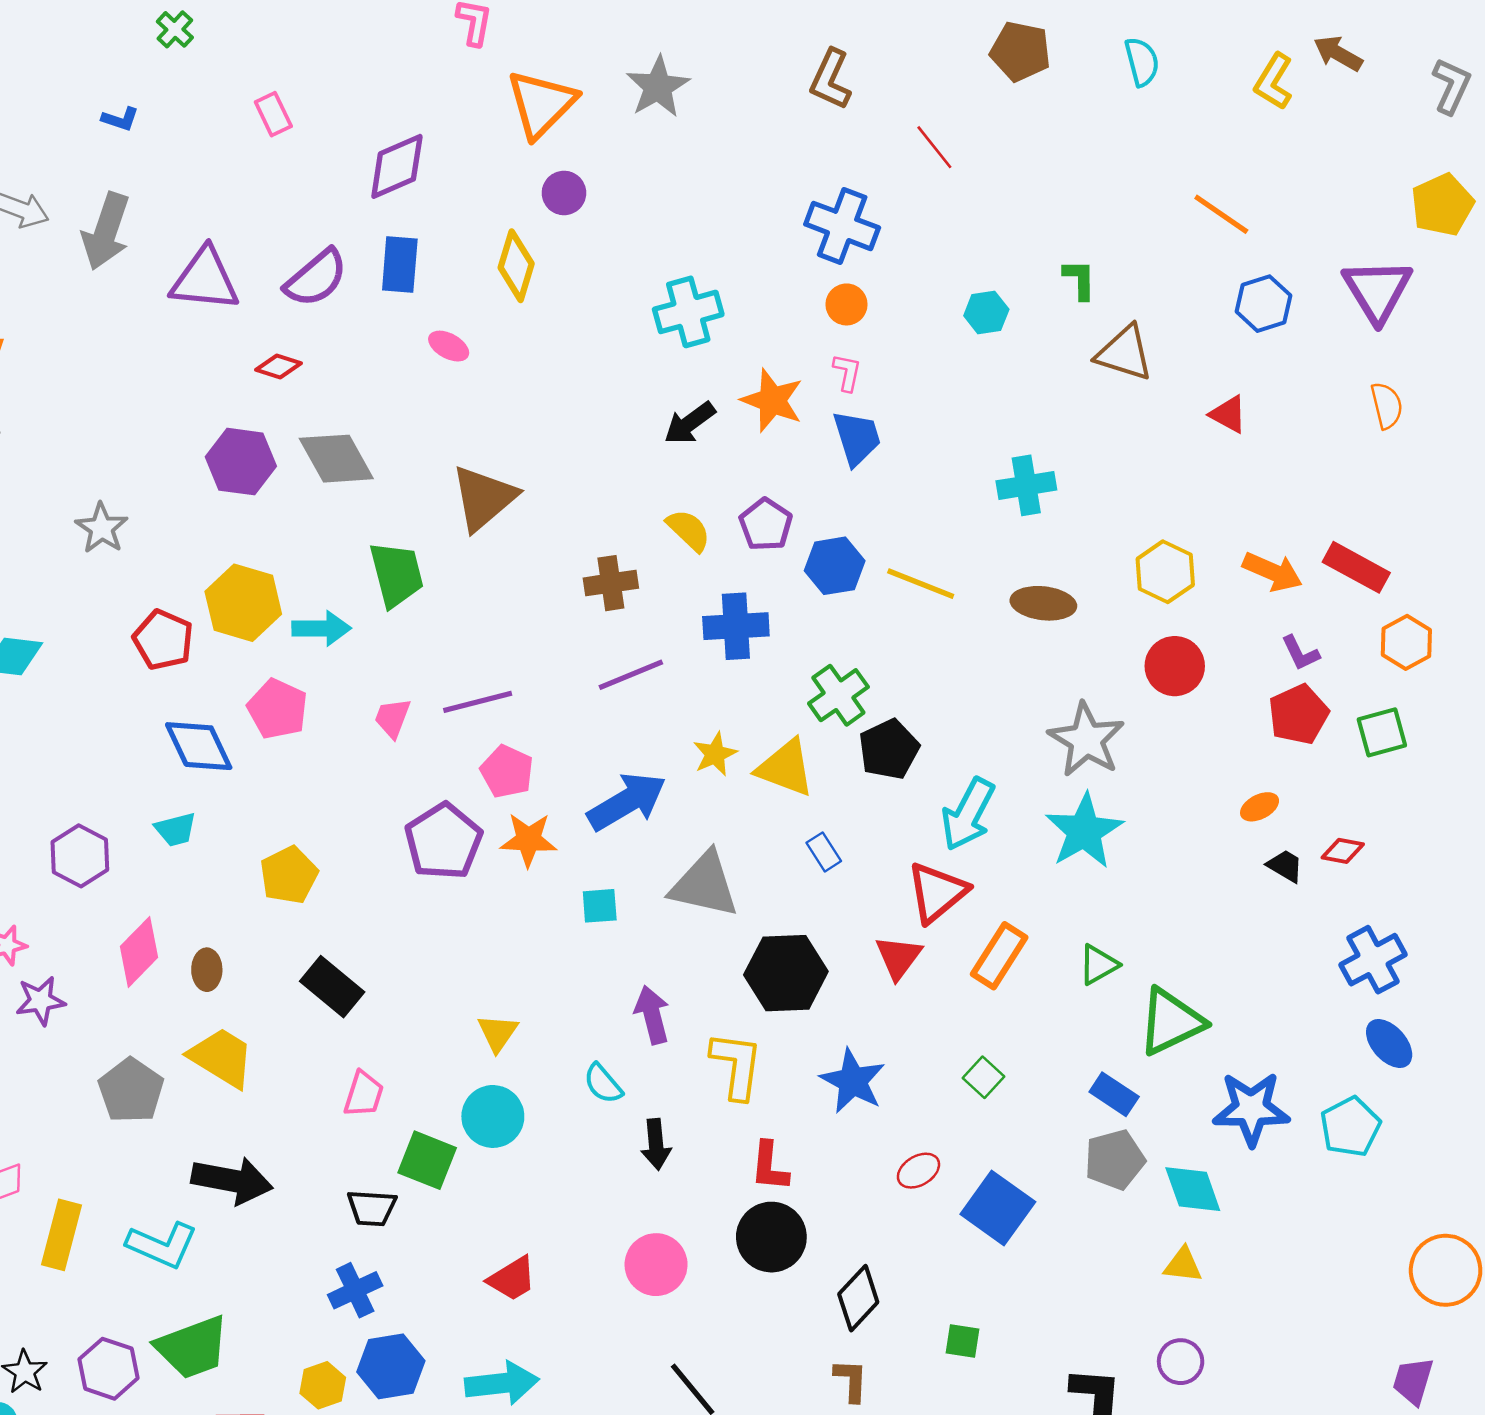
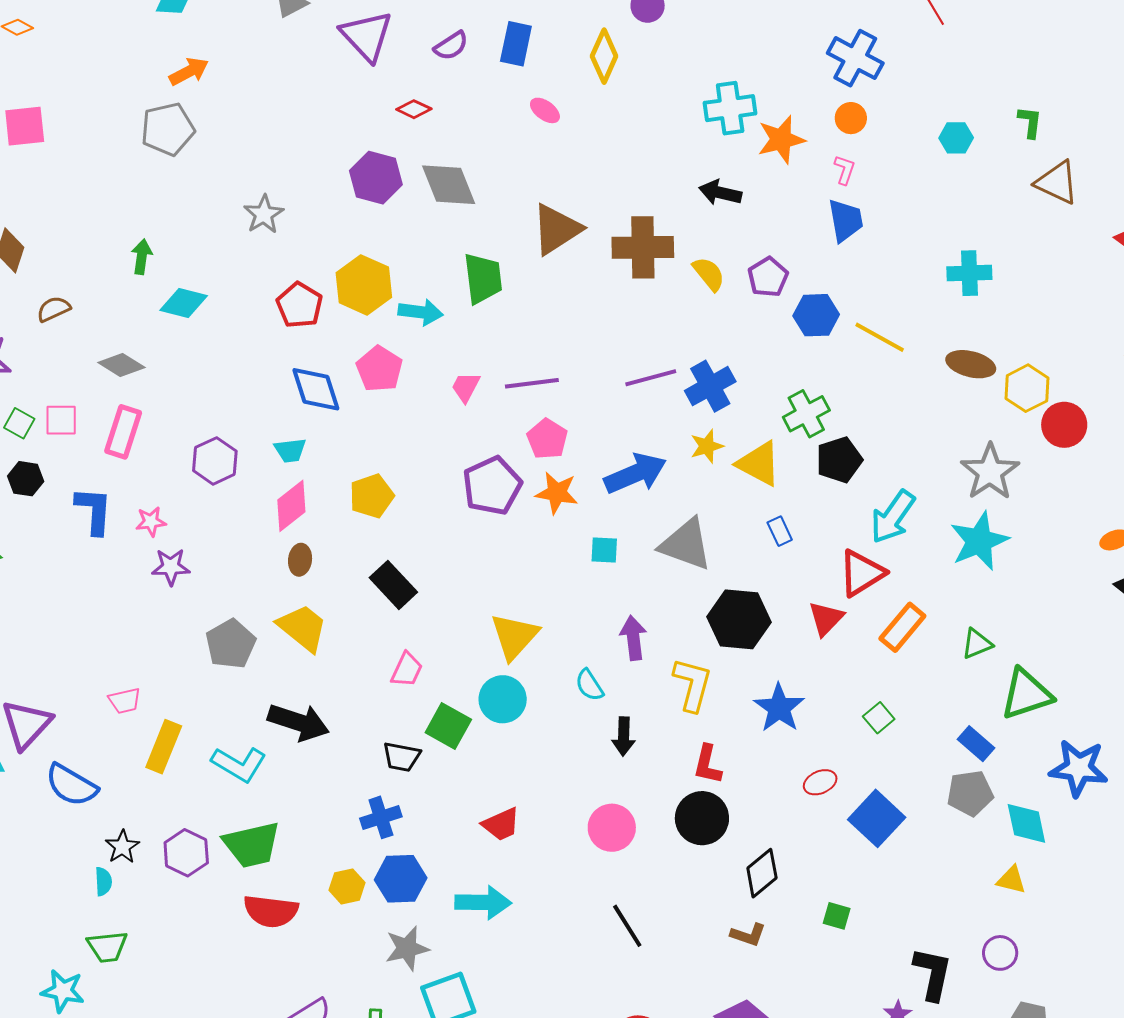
purple semicircle: (316, 278) -> (451, 46), size x0.7
purple triangle: (205, 279) -> (367, 36), turned 34
orange star: (772, 400) -> (781, 140), moved, turned 30
black arrow: (690, 423) -> (720, 193), turned 42
yellow hexagon: (1165, 572) -> (1027, 388), moved
brown cross: (611, 583) -> (643, 247), moved, size x1.5
blue cross: (736, 626) -> (710, 386), moved, turned -33
pink diamond: (139, 952) -> (291, 506), moved
yellow triangle: (498, 1033) -> (514, 636), size x1.6
brown L-shape: (851, 1380) -> (748, 935), turned 99

